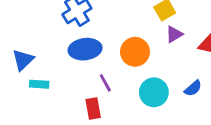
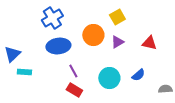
purple triangle: (174, 34) -> (117, 42), moved
orange circle: (135, 52) -> (93, 35), moved
red rectangle: (93, 109) -> (74, 90), moved, turned -49

